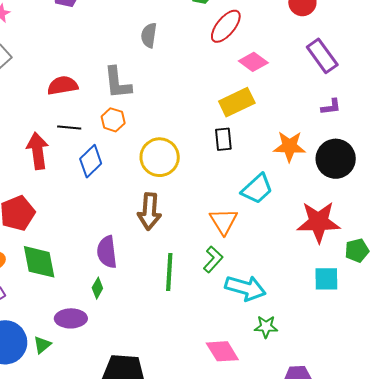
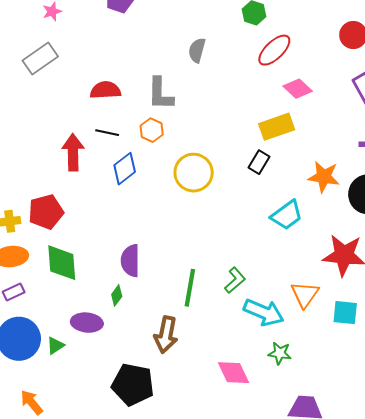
black rectangle: (223, 139) -> (259, 162), turned 30
brown arrow: (149, 211) -> (166, 335), moved
orange triangle: (224, 221) -> (305, 294), moved

